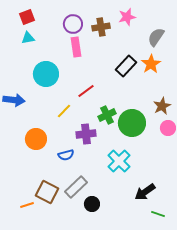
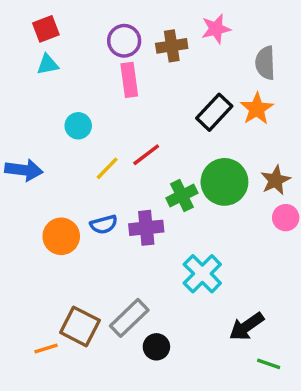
gray semicircle: (156, 37) -> (265, 63), turned -36
cyan circle: (46, 74) -> (78, 126), size x0.6
yellow line: (64, 111) -> (107, 168), moved
green circle: (132, 123) -> (224, 182), moved
blue semicircle: (66, 155) -> (104, 224), moved

